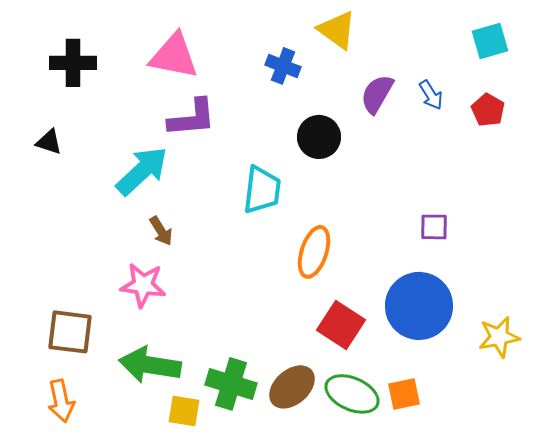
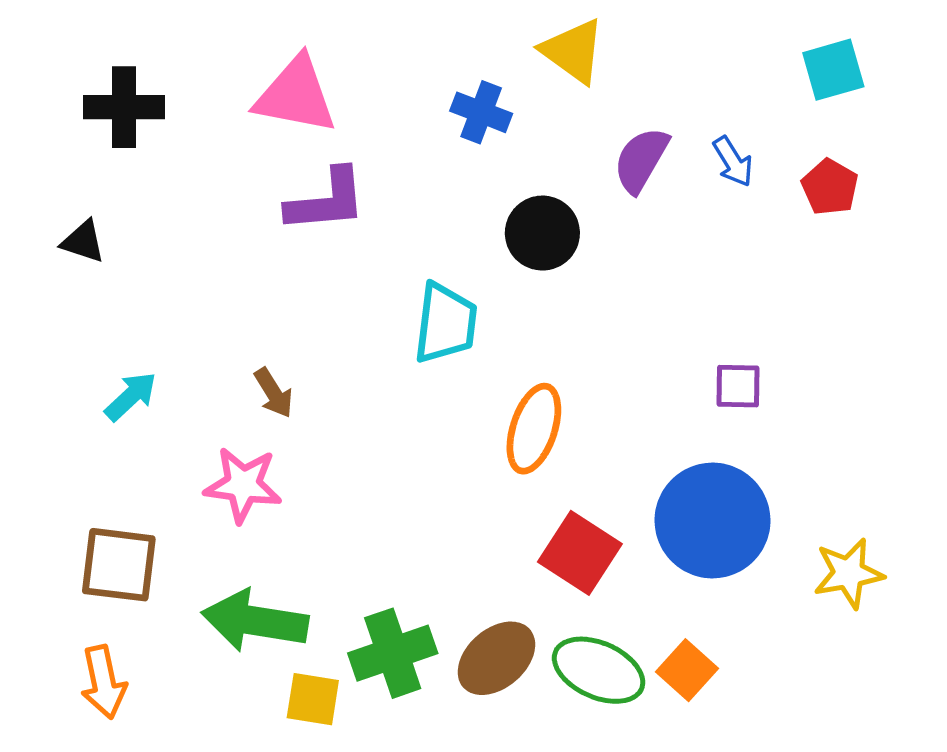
cyan arrow: (142, 171) -> (131, 396), moved, size x0.6
green cross: (231, 384) -> (393, 653), turned -36
orange square: (404, 394) -> (687, 670), turned -36

